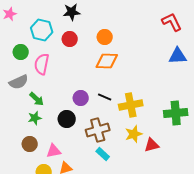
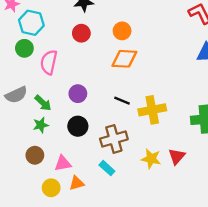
cyan hexagon: (42, 30) -> (31, 23), moved
gray semicircle: (19, 82) -> (16, 95), moved
purple circle: (81, 98) -> (78, 94), moved
yellow star: (134, 134) -> (151, 159), moved, turned 30
red triangle: (152, 145) -> (177, 156), turned -35
cyan rectangle: (103, 154) -> (107, 168), moved

